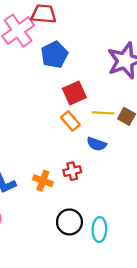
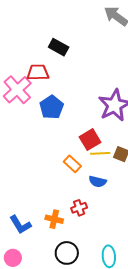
red square: (74, 93) -> (90, 140), moved
black circle: (69, 222) -> (67, 253), moved

